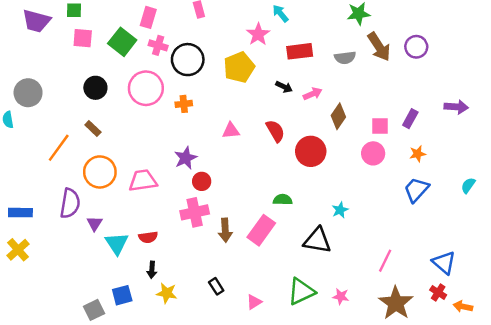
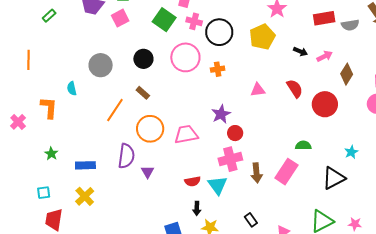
pink square: (83, 38) -> (120, 18), moved, turned -30
red rectangle: (300, 51) -> (324, 18), moved
gray circle: (28, 93) -> (101, 65), moved
black triangle: (317, 240) -> (334, 178), turned -35
cyan triangle: (117, 243) -> (218, 185), moved

